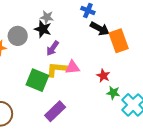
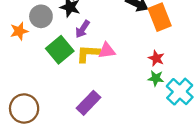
red star: (103, 76) -> (156, 58), moved
green square: (37, 80) -> (60, 50), moved, turned 30

